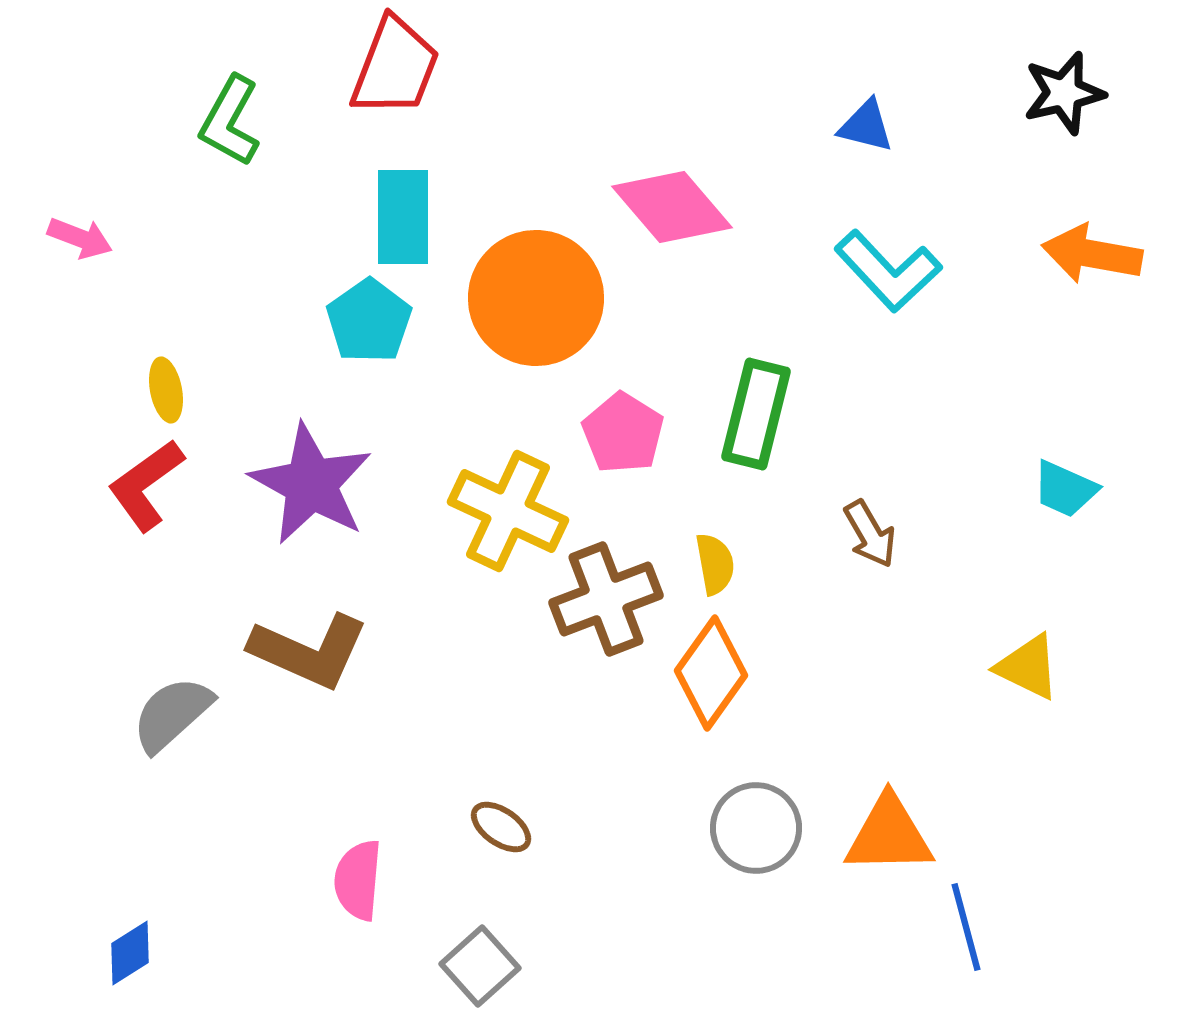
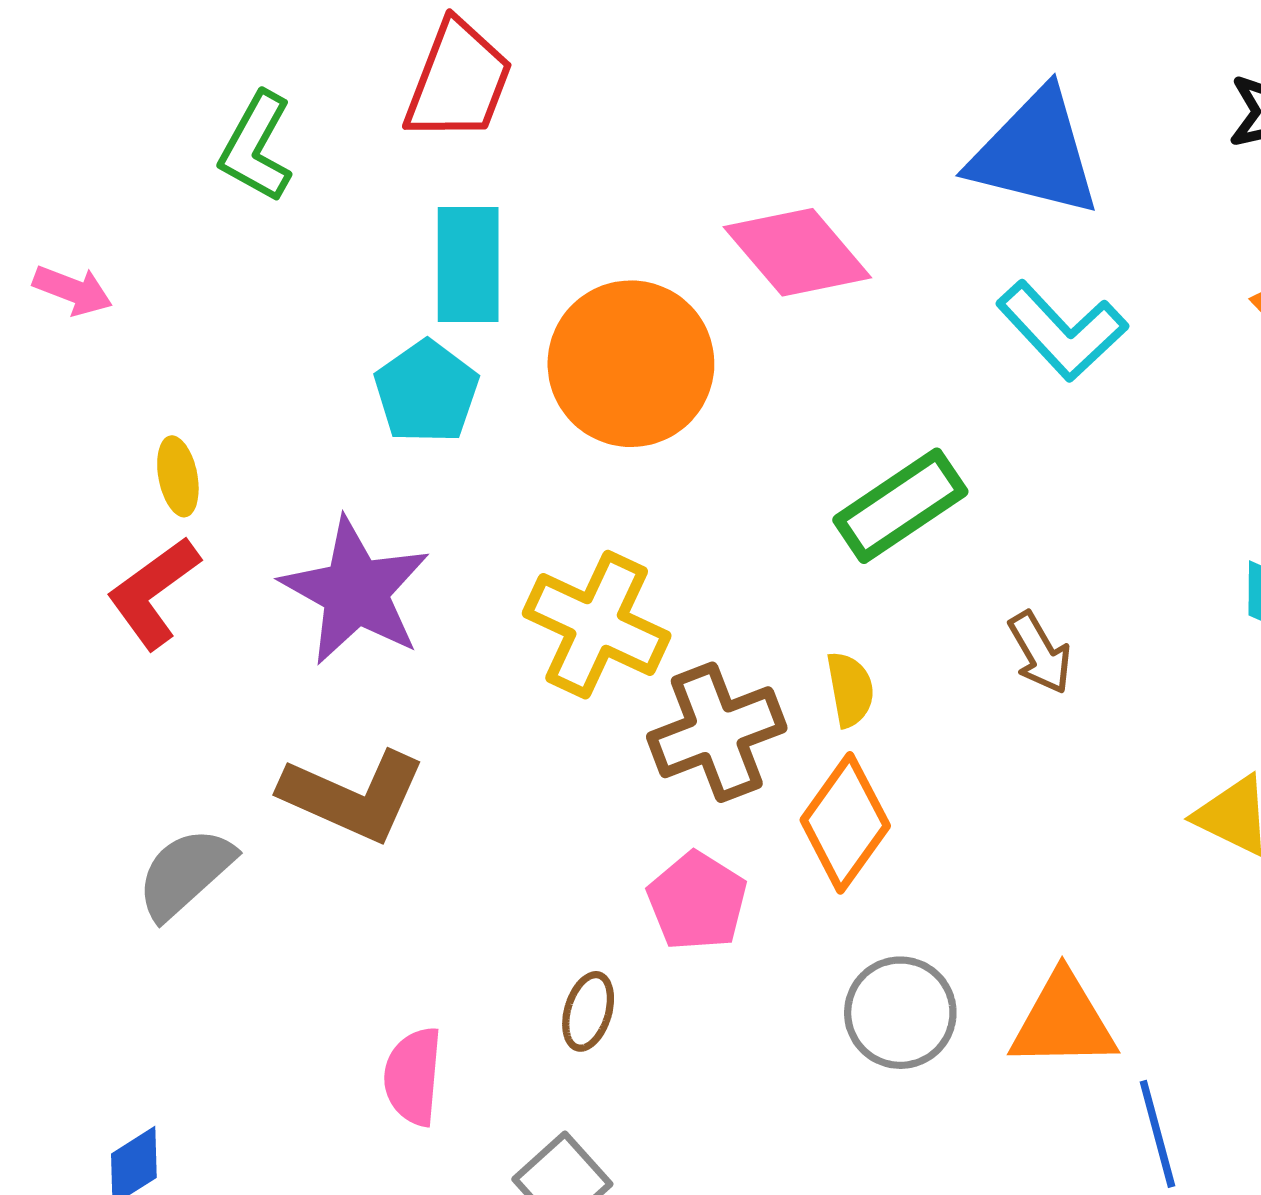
blue triangle: (866, 126) -> (1035, 153), size x2.0
green rectangle: (756, 414) -> (900, 506), turned 42
pink pentagon: (623, 433) -> (697, 901), moved
brown ellipse: (501, 827) -> (588, 1011), turned 72

